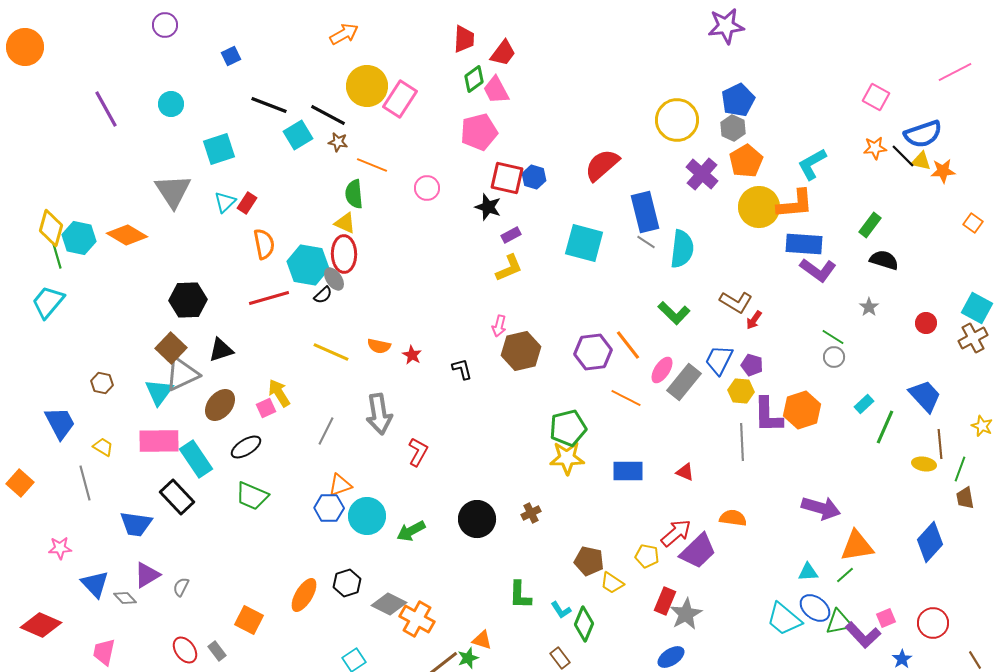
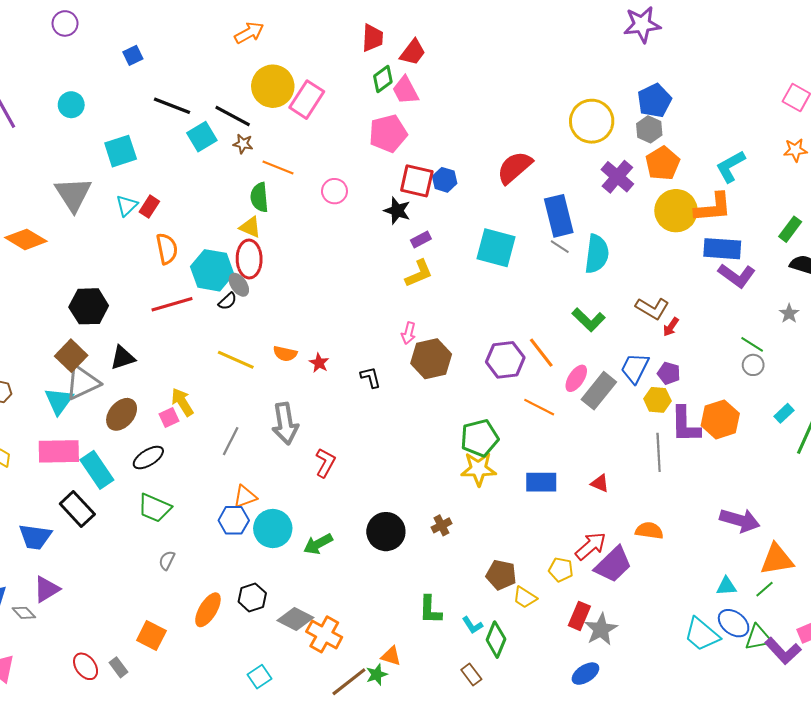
gray semicircle: (181, 587) -> (167, 560), moved

